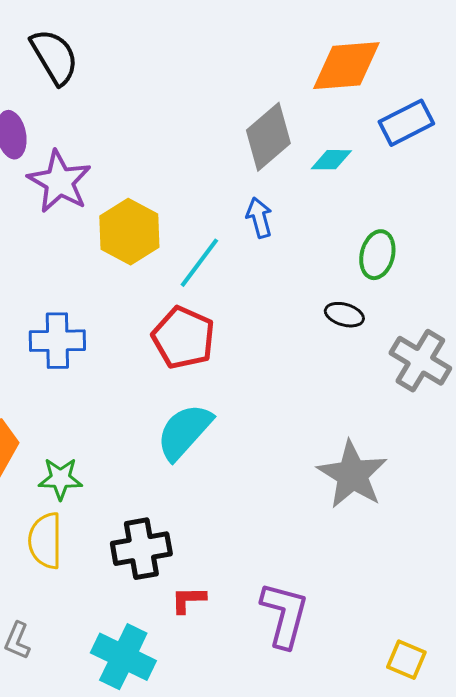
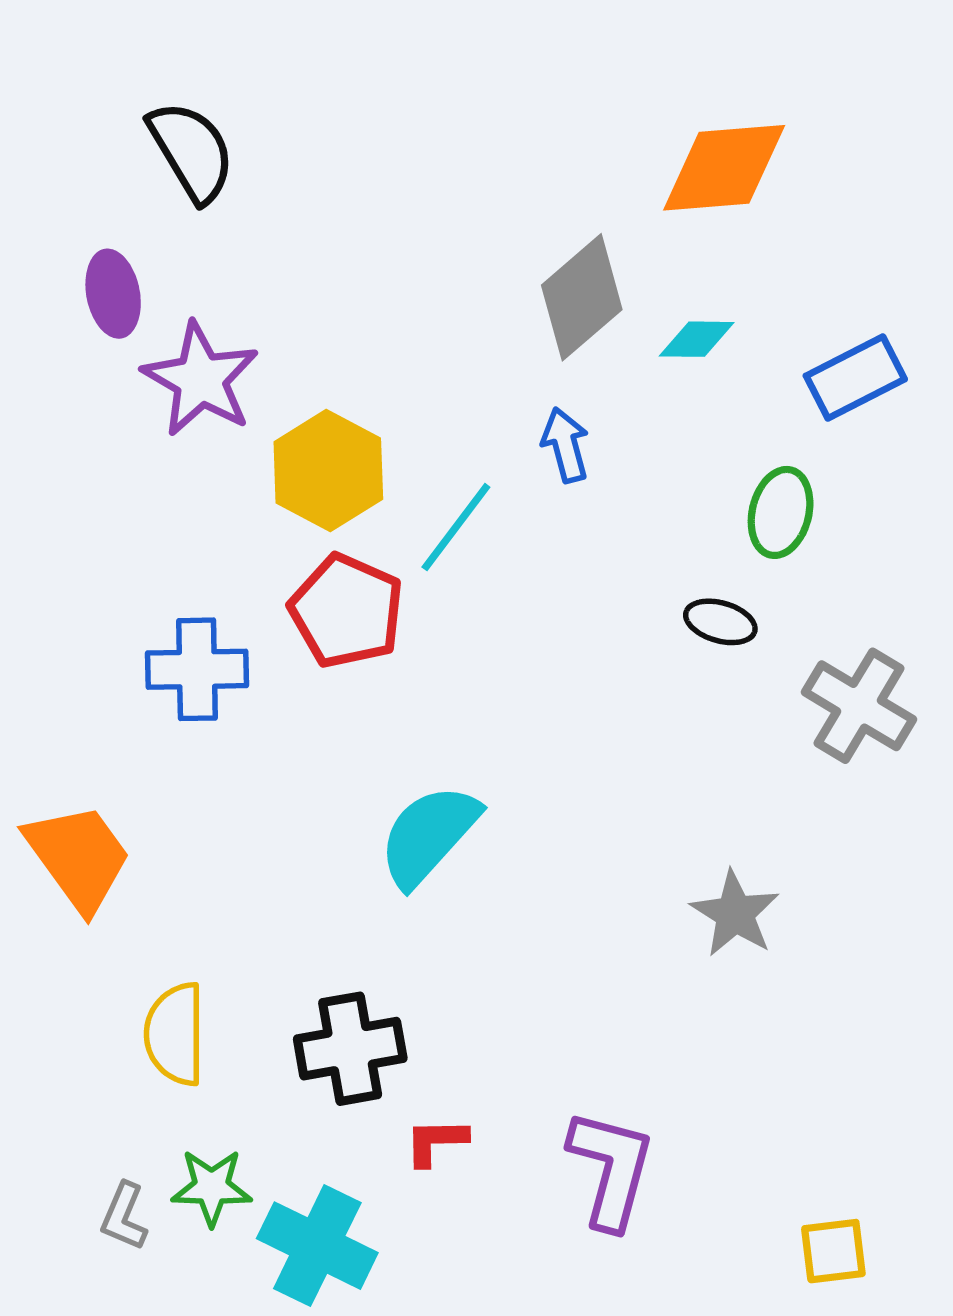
blue rectangle: (406, 123) -> (855, 378), moved
red pentagon: (183, 338) -> (347, 611), moved
gray star: (352, 475) -> (735, 914), size x0.7
green star: (60, 479) -> (212, 1187), moved
yellow square: (406, 660) -> (833, 1251), turned -30

